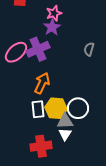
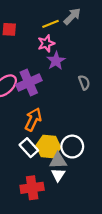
purple star: (52, 27) -> (56, 61), moved
gray semicircle: (89, 49) -> (84, 82), turned 144
white rectangle: (38, 109) -> (29, 148), turned -36

